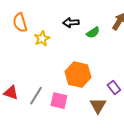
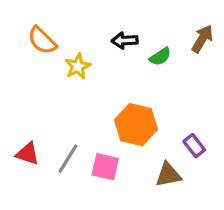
orange semicircle: (20, 23) -> (42, 40), turned -30
brown triangle: (98, 106) -> (168, 175), turned 48

